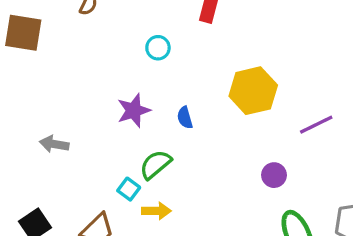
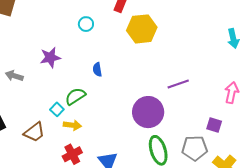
yellow hexagon: (253, 91) -> (142, 29), moved
purple star: (134, 111) -> (50, 57), moved
purple circle: (274, 175) -> (148, 112), size x2.0

